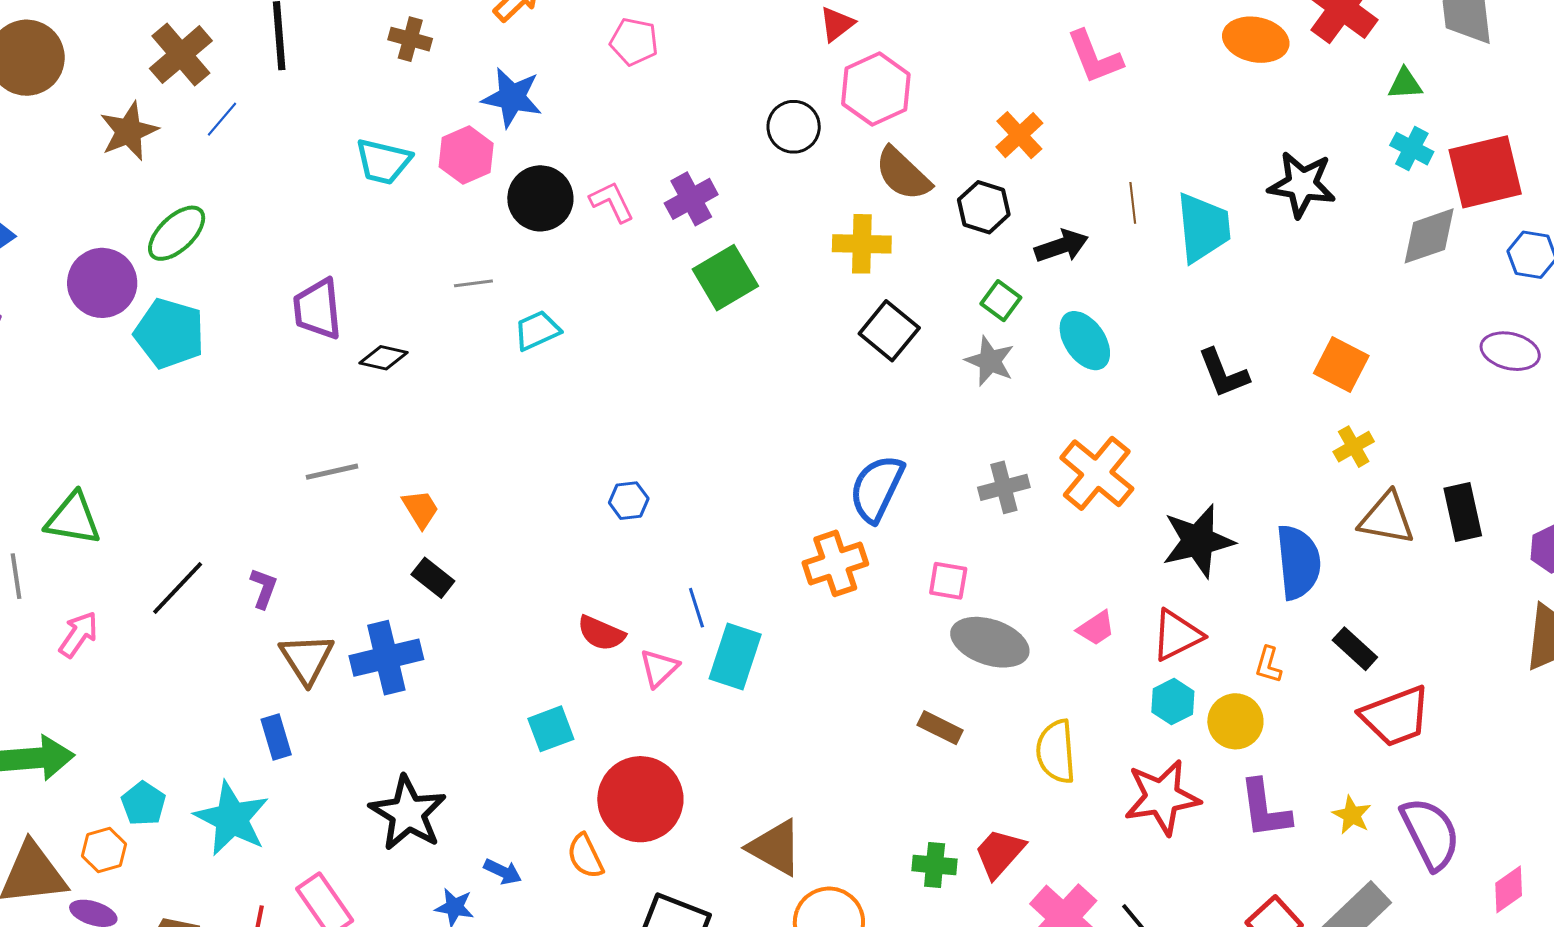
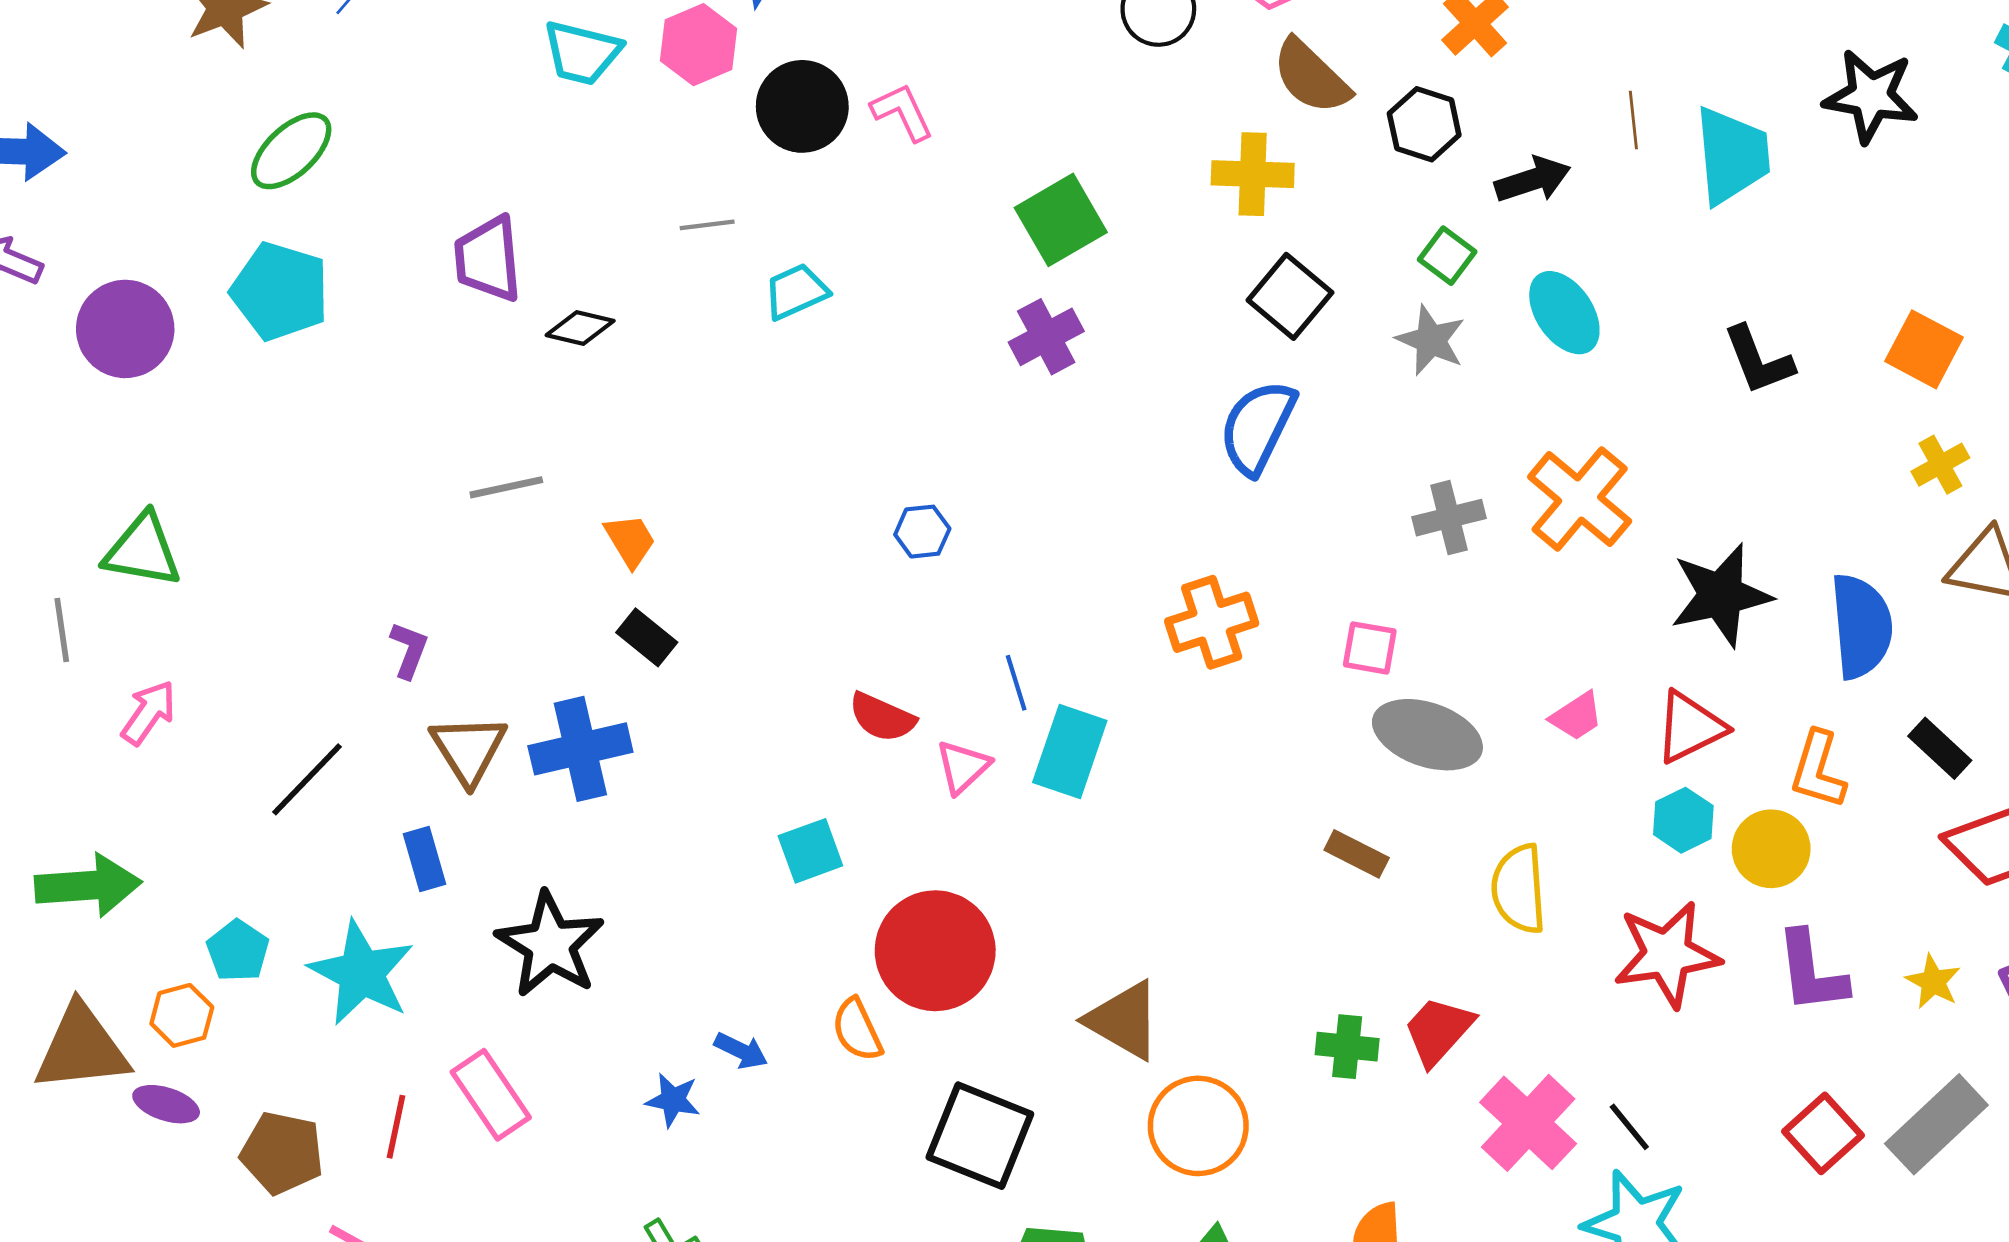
purple cross: (691, 199) -> (1046, 337), moved
purple circle: (102, 283) -> (125, 329), moved
blue semicircle: (877, 488) -> (1258, 427), moved
black line: (178, 588) -> (307, 779), moved
orange L-shape: (1268, 665) -> (1818, 770), size x1.5
black star: (408, 813) -> (550, 945), moved

